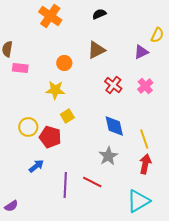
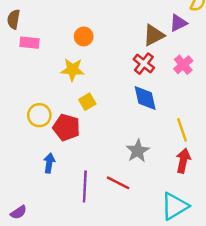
brown triangle: (96, 50) -> (154, 35), moved
blue diamond: (114, 126) -> (145, 98), moved
blue arrow: (36, 166) -> (49, 163), turned -42

